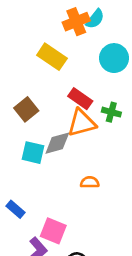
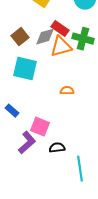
green cross: (111, 112) -> (83, 39), size x1.5
gray diamond: (57, 143) -> (45, 37), moved
cyan square: (33, 153) -> (25, 69), size x1.4

